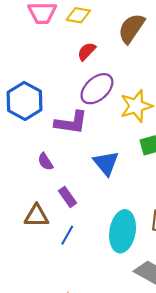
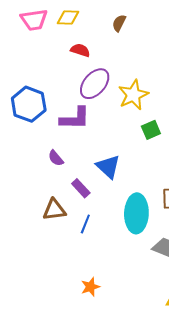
brown semicircle: (131, 28) -> (119, 23), size x0.6
red semicircle: (87, 51) -> (80, 50), turned 72
blue triangle: (106, 163) -> (108, 167), moved

